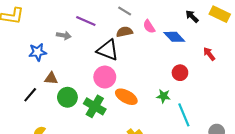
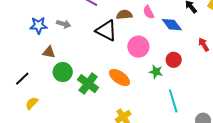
gray arrow: (64, 35) -> (64, 24), moved
pink circle: (105, 77) -> (138, 47), moved
black line: (30, 95) -> (22, 79), moved
green star: (163, 96) -> (156, 72), moved

